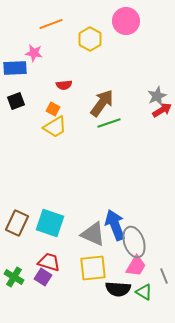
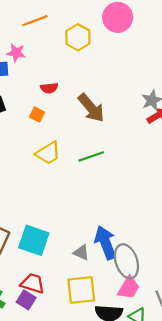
brown arrow: (102, 103) -> (91, 108), turned 104
green line: (109, 123) -> (91, 156), moved
yellow trapezoid: (55, 127) -> (48, 153), moved
gray triangle: (93, 234) -> (81, 252), size x0.6

